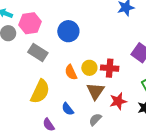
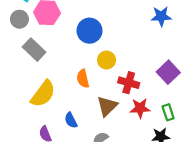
gray rectangle: (38, 52) -> (34, 50), moved
yellow circle: (89, 68) -> (107, 60), moved
red star: (118, 101) -> (140, 108), moved

